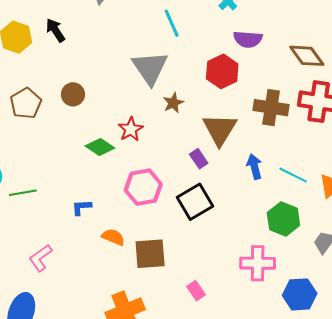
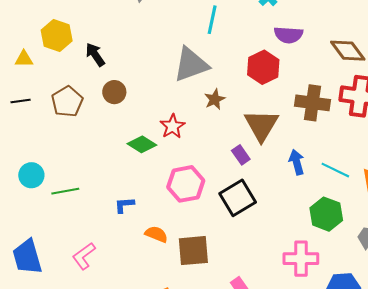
cyan line: (172, 23) -> (212, 20), turned 36
black arrow: (55, 30) -> (95, 55), moved
gray triangle: (150, 68) -> (191, 65), turned 45

